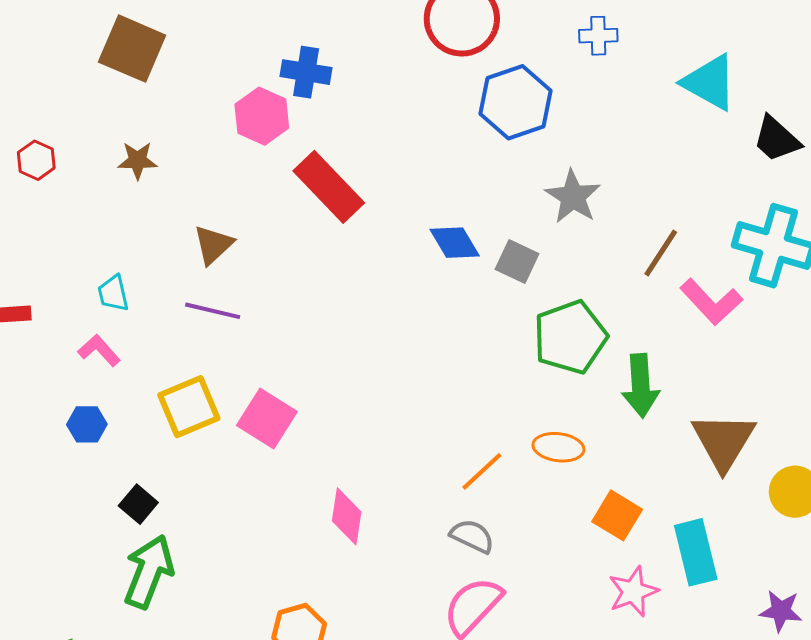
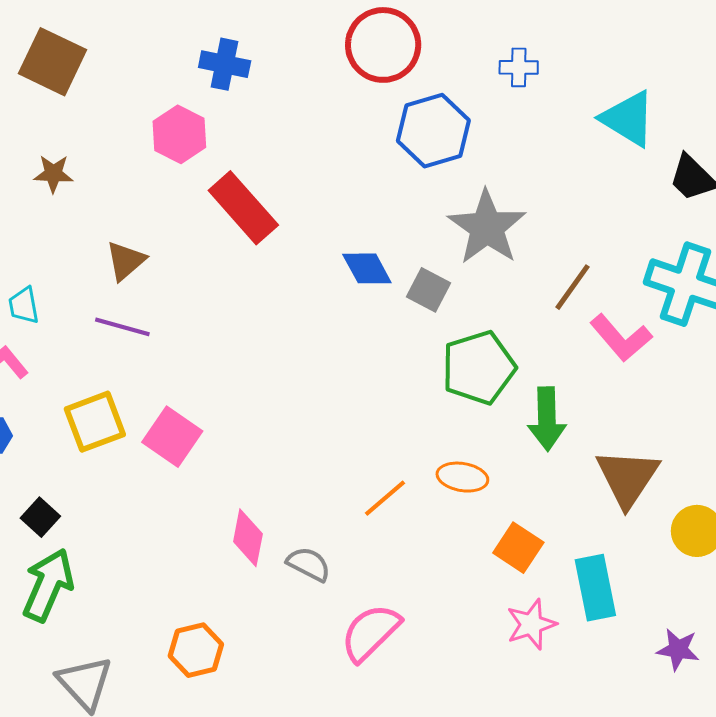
blue cross: (306, 72) -> (225, 64), moved
gray star: (573, 197) -> (487, 227), size x1.4
gray semicircle: (472, 536) -> (309, 564), moved

